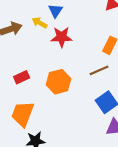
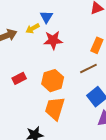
yellow arrow: (39, 23) -> (33, 28), turned -56
orange trapezoid: (23, 114) -> (55, 108), moved

